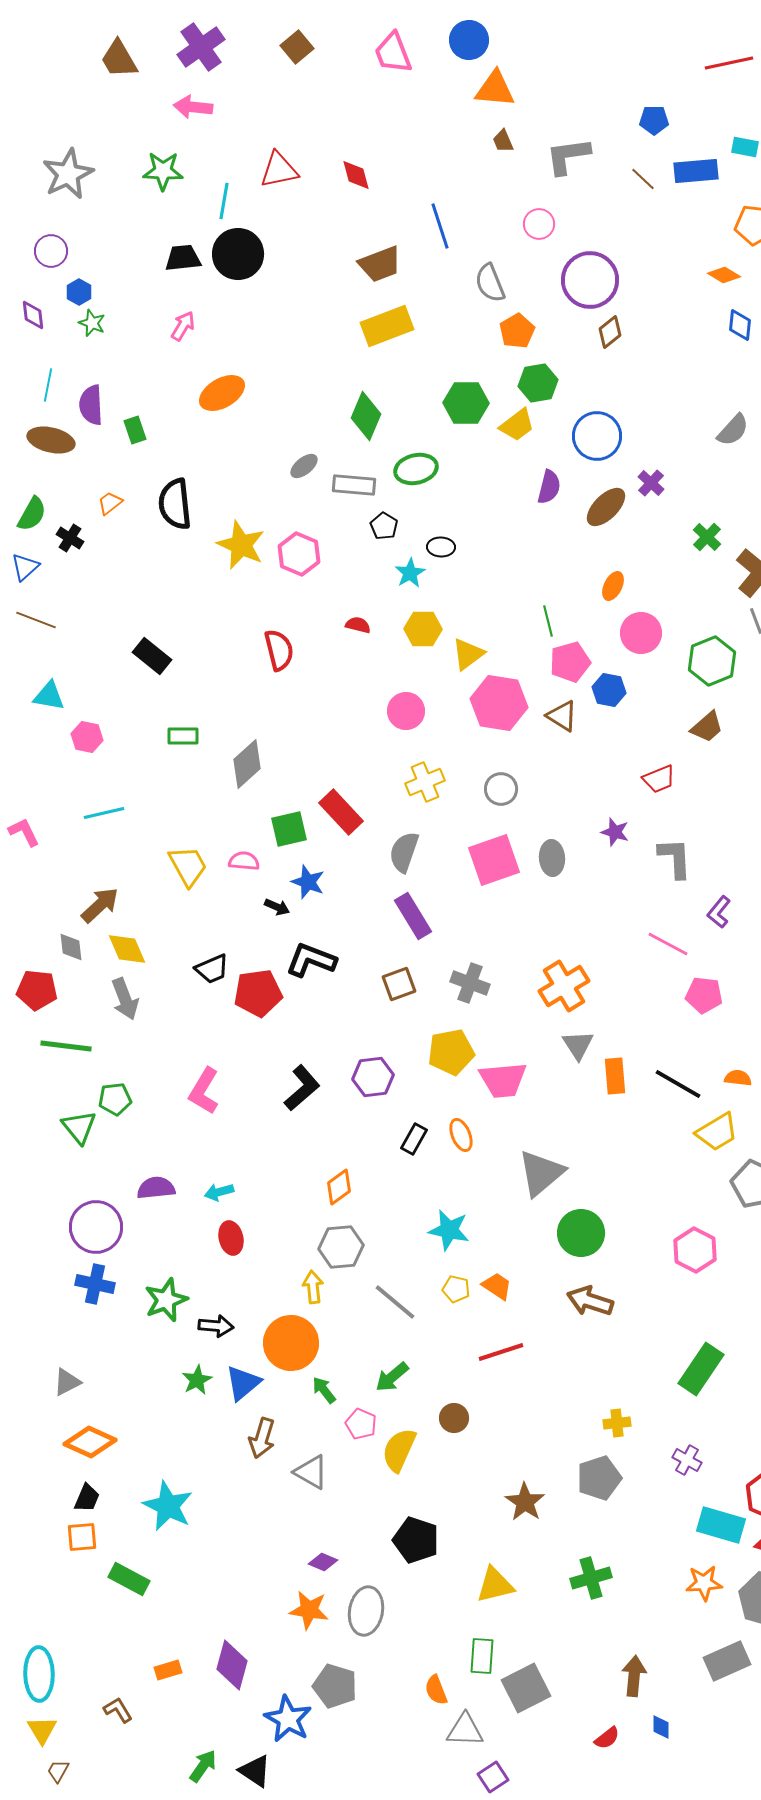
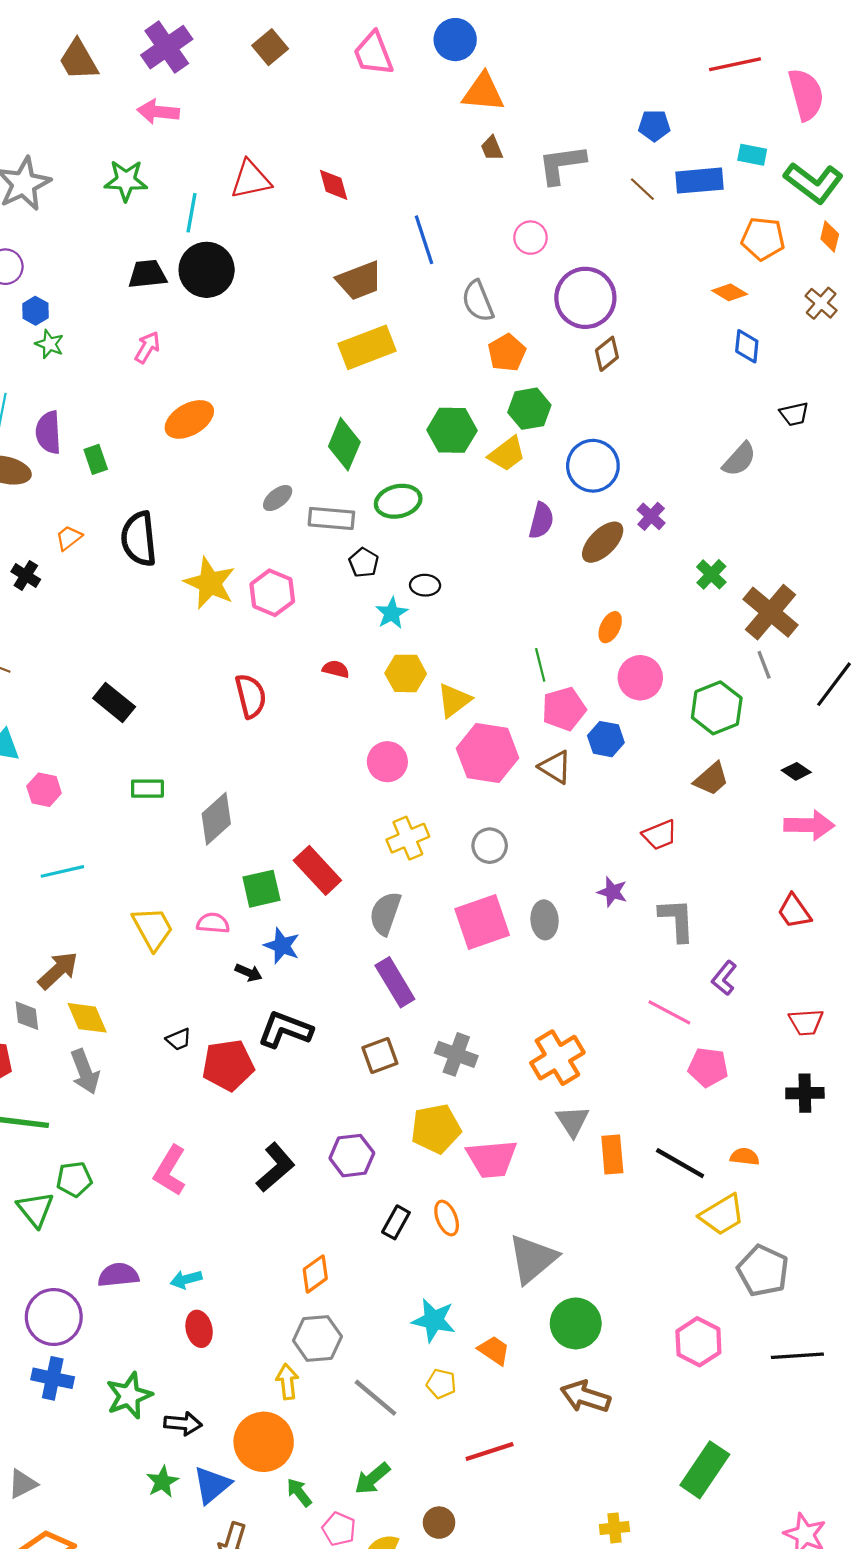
black trapezoid: (212, 969) -> (179, 1039), size x0.7
orange trapezoid: (497, 1286) -> (494, 1350), moved

